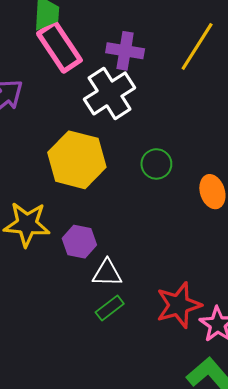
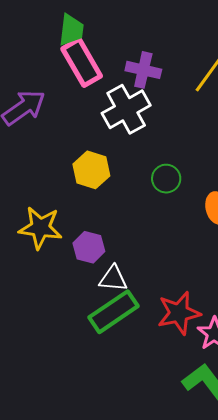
yellow hexagon: (77, 160) -> (91, 170), size x0.7
green rectangle: (110, 308) -> (114, 312), size x1.8

